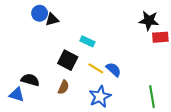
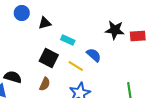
black triangle: (52, 20) -> (45, 23), moved
black star: (149, 21) -> (115, 30), moved
blue semicircle: (113, 69) -> (94, 55), moved

